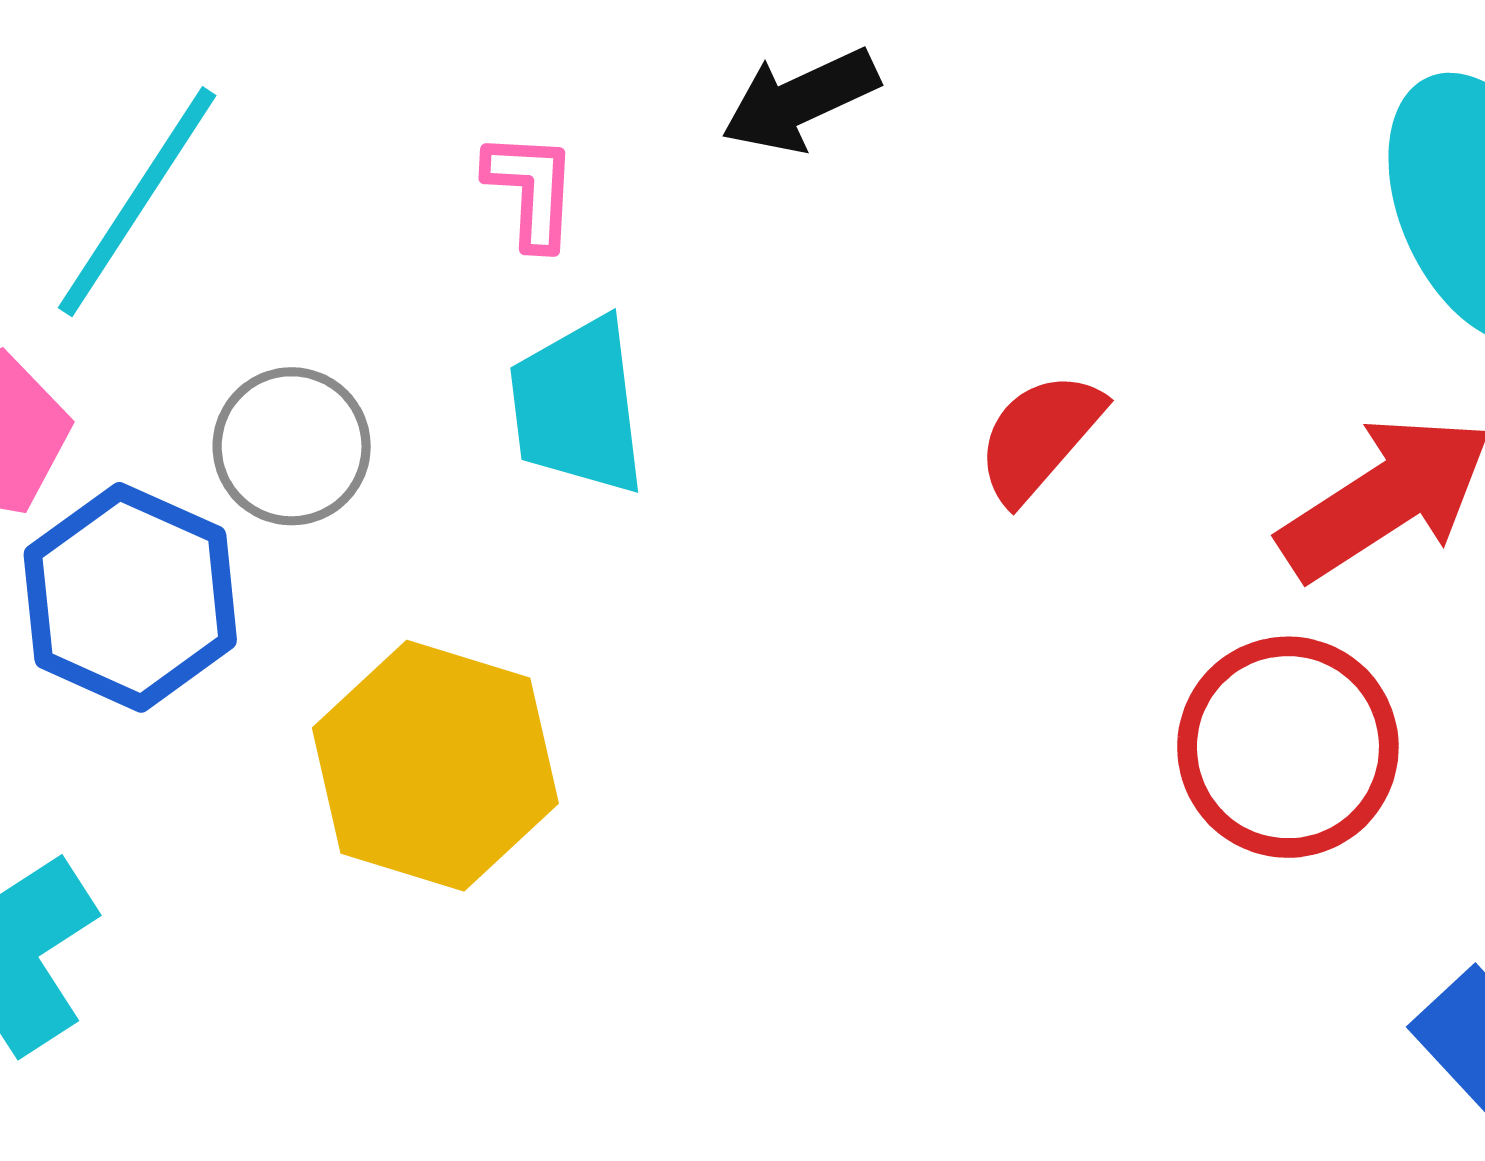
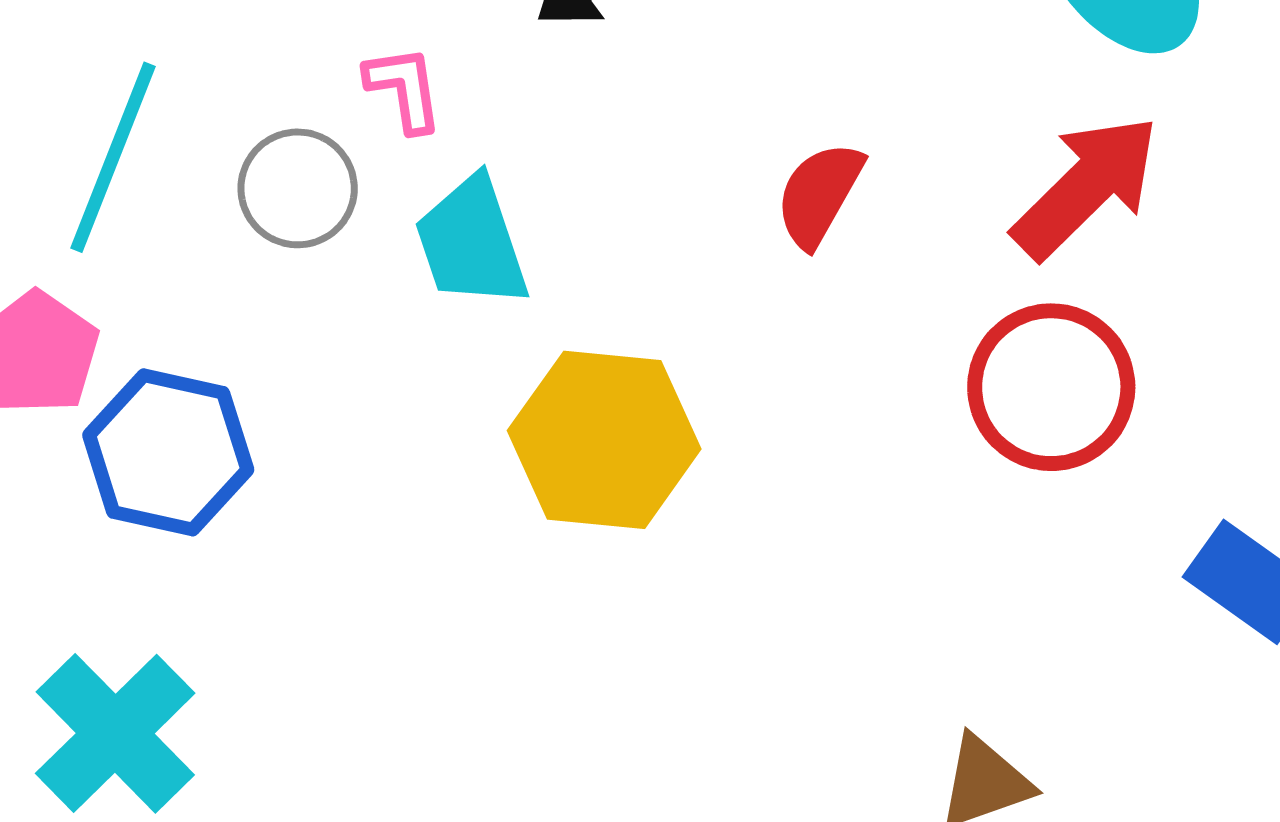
gray circle: (292, 446) -> (298, 188), moved
yellow hexagon: (435, 766) -> (604, 440), moved

